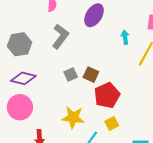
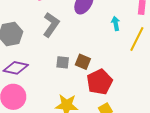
gray square: (71, 75) -> (63, 62), turned 32

